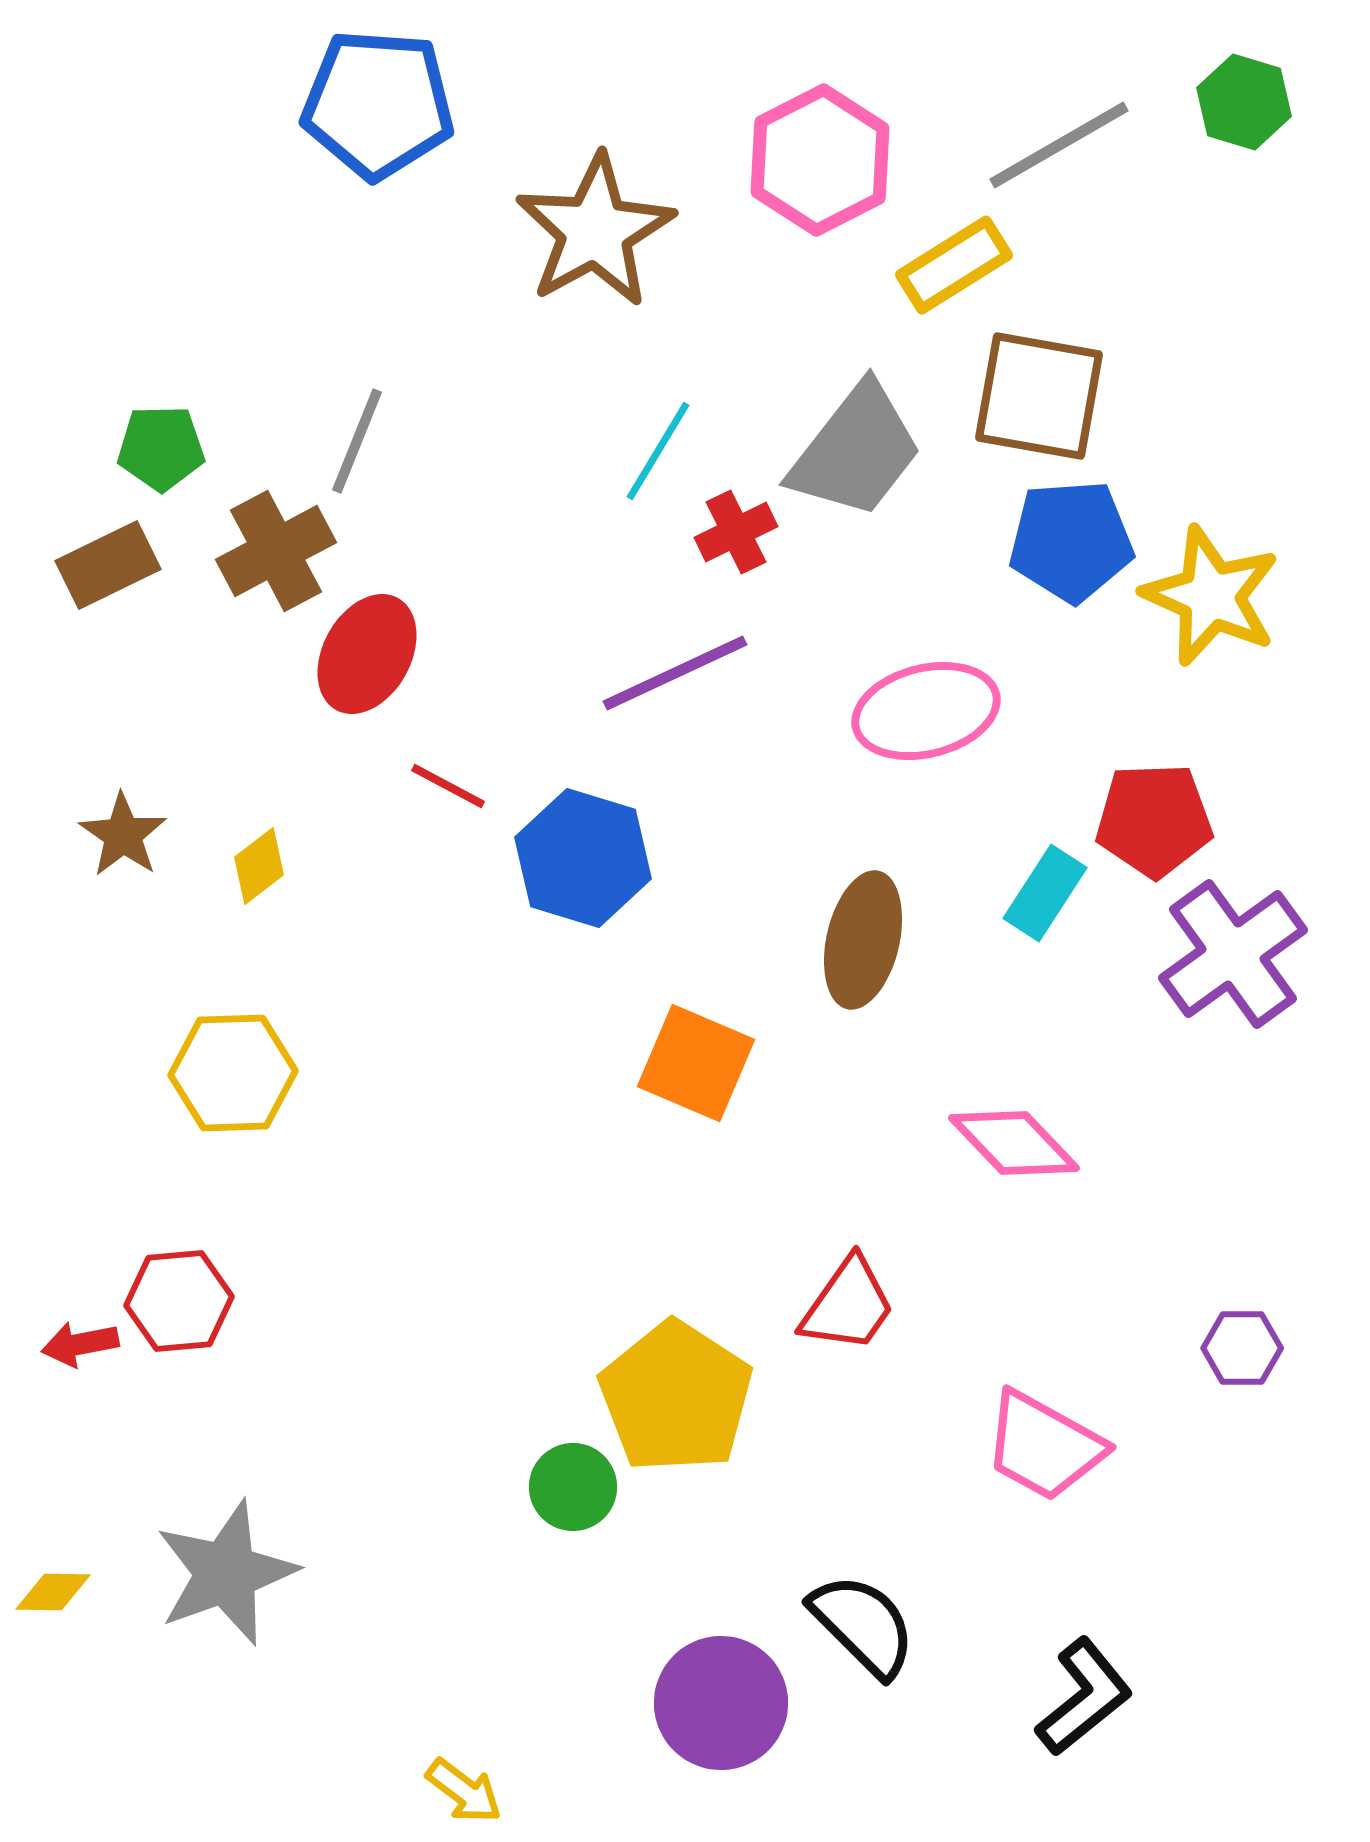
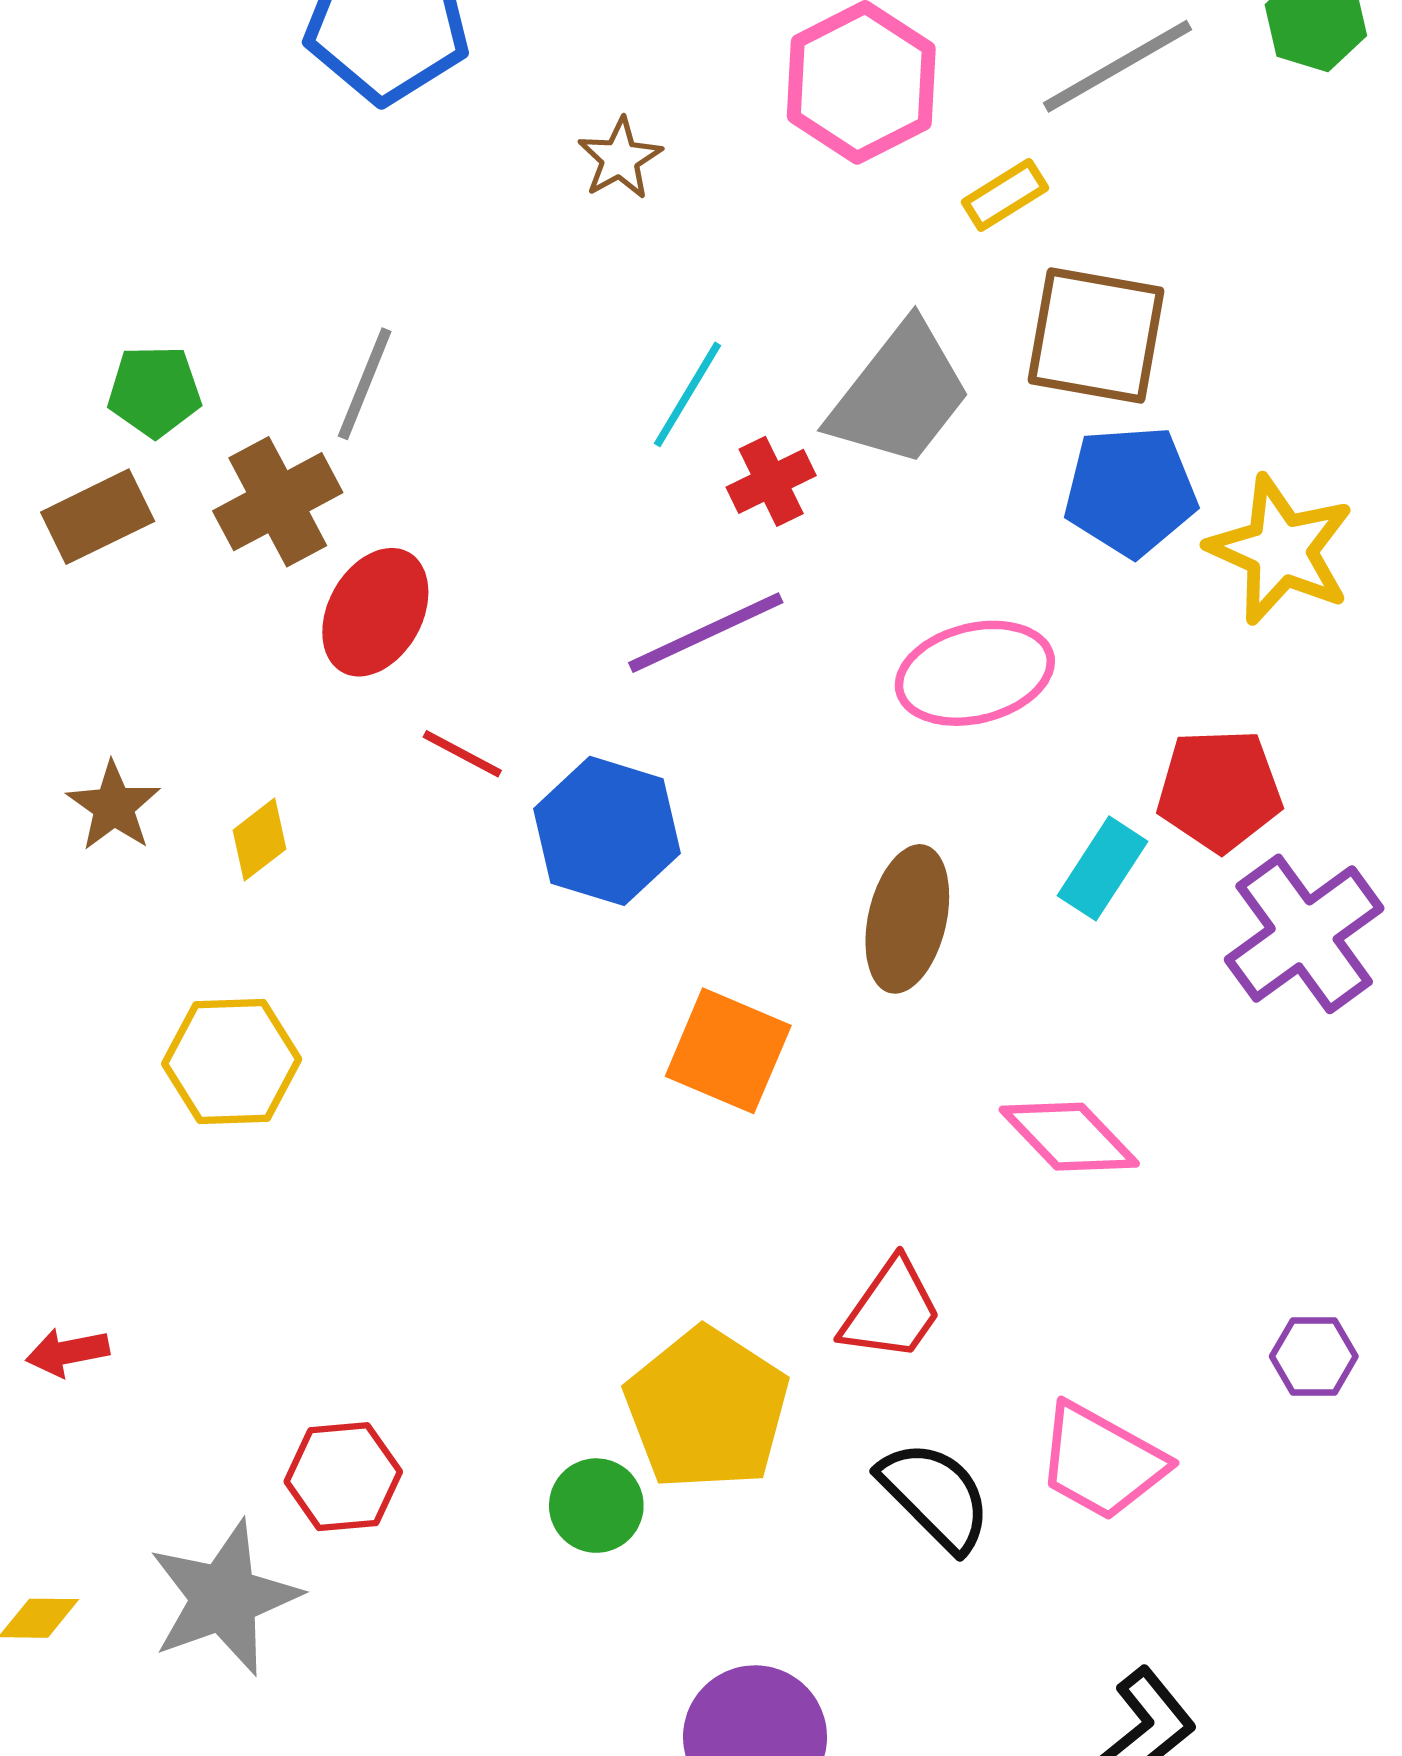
brown star: (595, 231) -> (620, 159), size x0.5
yellow rectangle: (954, 265) -> (1005, 195), size x0.7
red hexagon: (179, 1301) -> (343, 1477), moved
black semicircle: (863, 1625) -> (935, 1496), moved

